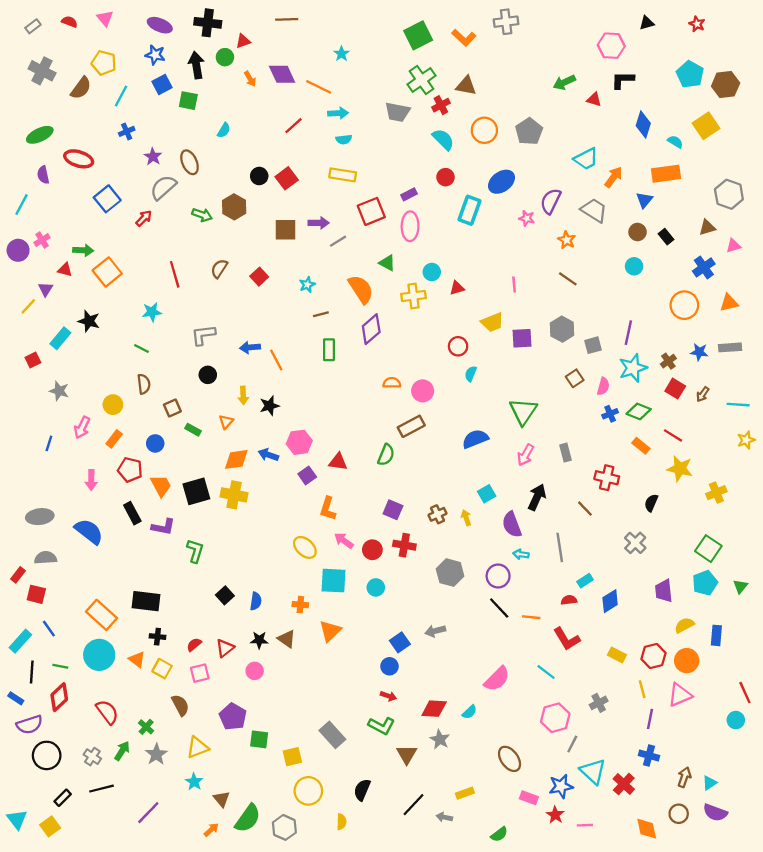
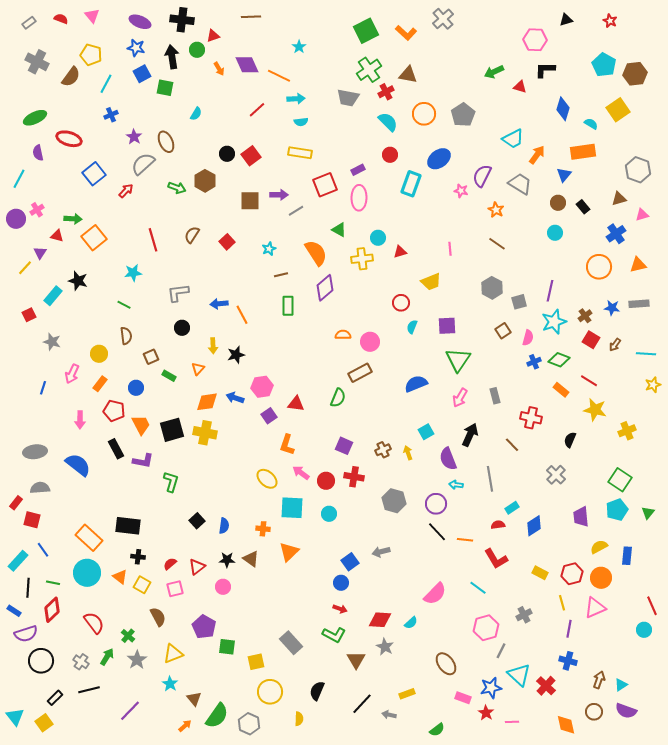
gray cross: (506, 22) -> (443, 19), turned -35
purple square: (522, 338) -> (447, 326), moved

